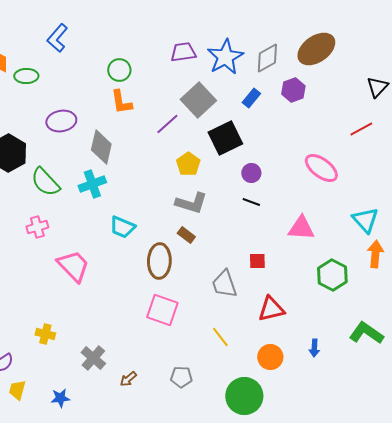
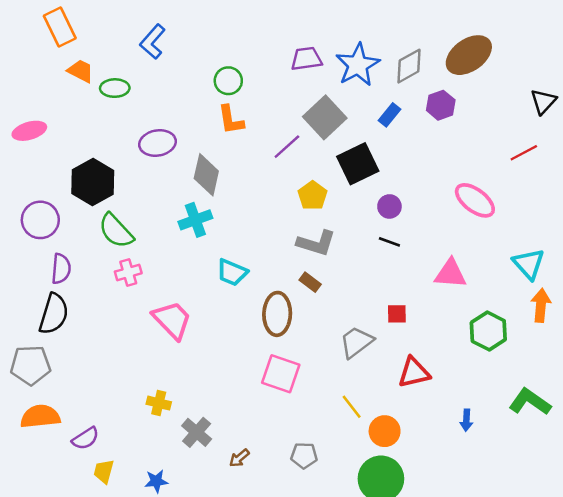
green semicircle: (45, 182) -> (116, 231), moved
gray trapezoid: (224, 284) -> (356, 342), turned 72
yellow cross: (45, 334) -> (159, 403), moved
orange circle: (270, 357) -> (385, 431), moved

